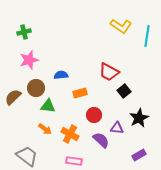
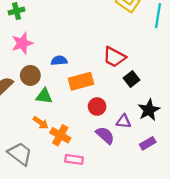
orange rectangle: (80, 93) -> (81, 81), size x1.5
orange cross: (70, 134) -> (60, 135), moved
purple rectangle: (139, 155) -> (148, 143), moved

